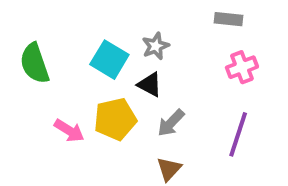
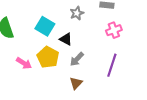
gray star: (156, 46) -> (77, 13), moved
yellow pentagon: (115, 119) -> (48, 57), turned -30

